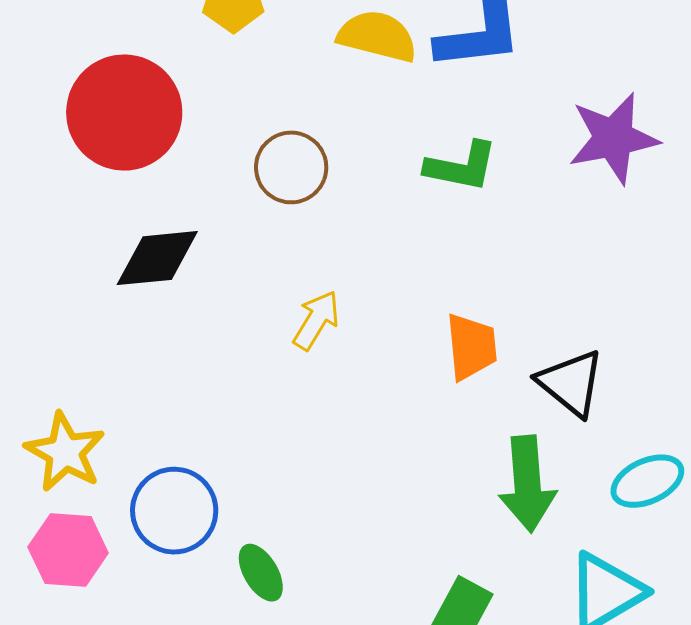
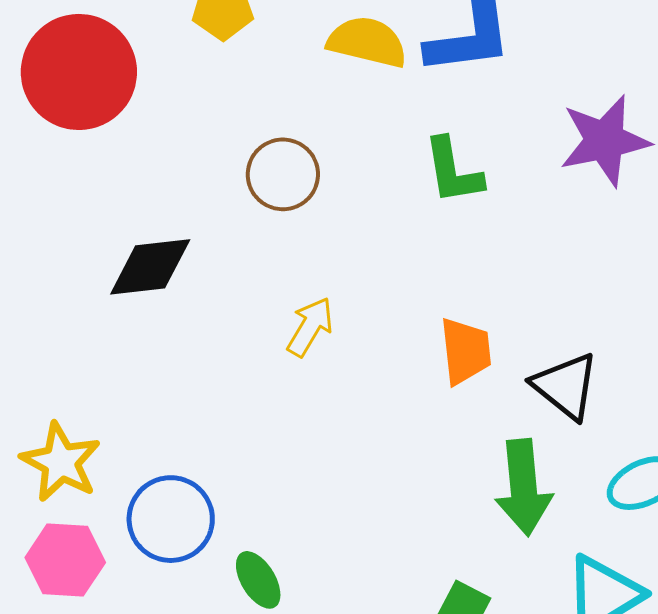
red circle: (124, 113) -> (79, 72), moved
green L-shape: (461, 166) -> (453, 171), turned 70

